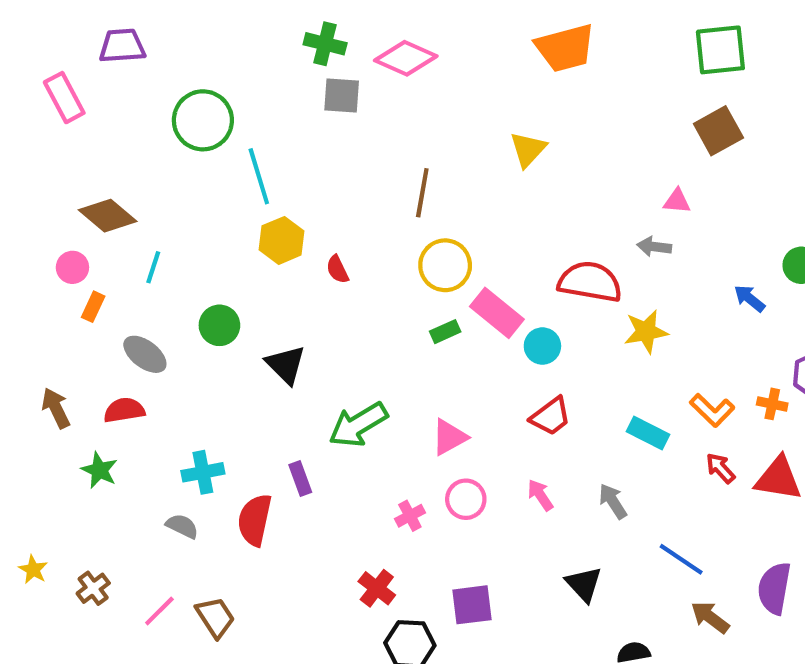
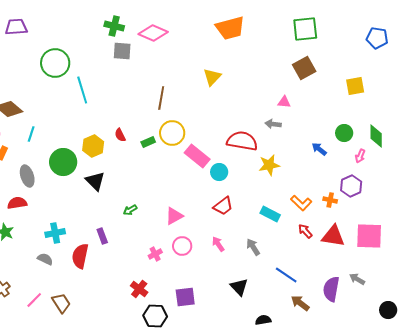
yellow hexagon: (282, 240) -> (93, 146), moved
green circle: (219, 325) -> (63, 162), size x1.4
green rectangle: (445, 332) -> (148, 142), moved
gray ellipse: (145, 354) -> (27, 176), turned 35
green arrow: (358, 425) -> (130, 210), size x0.5

